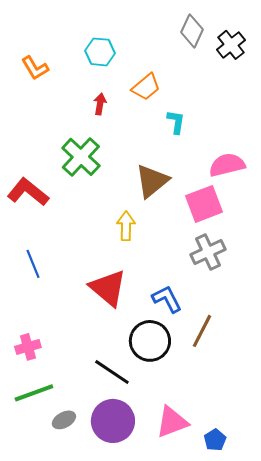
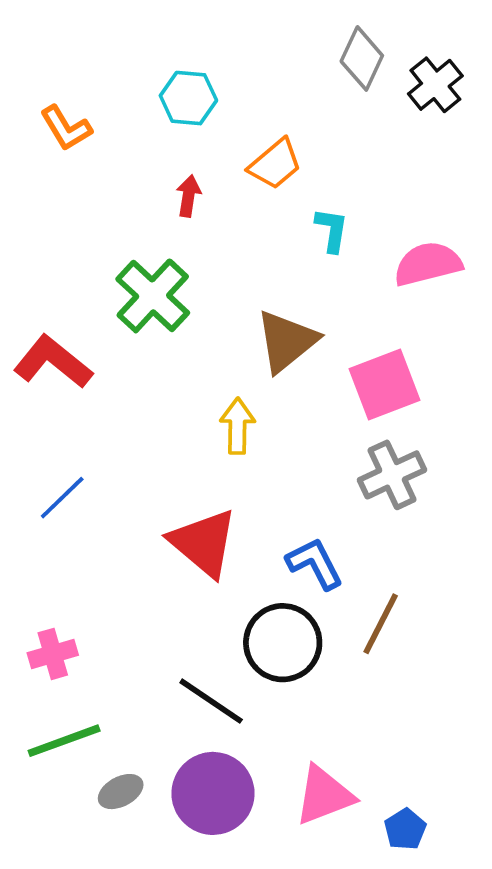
pink semicircle: (227, 165) -> (428, 264), moved
blue line: (33, 264) -> (62, 498), turned 68

